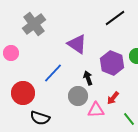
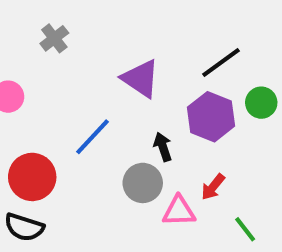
black line: (115, 18) -> (221, 62), moved
gray cross: (34, 24) -> (54, 38), size x0.6
black semicircle: (40, 118) -> (24, 227), moved

